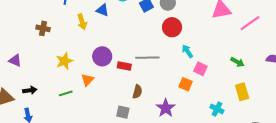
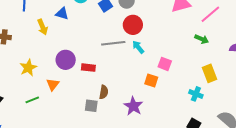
cyan arrow: (187, 51) -> (138, 47), moved
gray line: (147, 58) -> (113, 43), moved
green arrow: (237, 62) -> (202, 39), moved
yellow rectangle: (242, 92) -> (210, 73), moved
cyan cross: (217, 109) -> (196, 94), moved
gray square: (123, 112) -> (91, 106), moved

